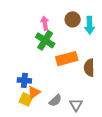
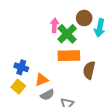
pink arrow: (45, 23) -> (54, 25), moved
green cross: (45, 40) -> (67, 34), moved
orange triangle: (34, 92) -> (42, 80), moved

